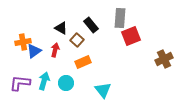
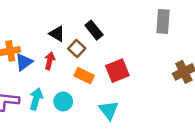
gray rectangle: (120, 18) -> (163, 21), moved
red square: (131, 36) -> (117, 71), moved
orange rectangle: (83, 62) -> (84, 76), turned 49

